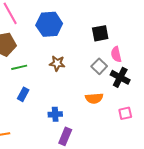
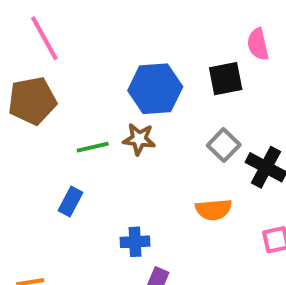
blue hexagon: (49, 24) -> (155, 89), moved
pink semicircle: (116, 54) -> (258, 44), moved
green line: (19, 67) -> (93, 147), moved

